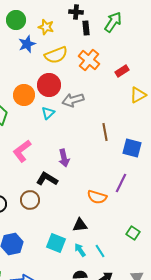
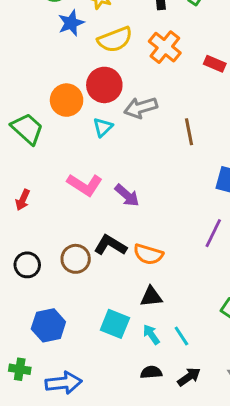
red rectangle: (122, 71) -> (215, 64), turned 56
brown line: (105, 132) -> (189, 132), moved
pink L-shape: (22, 151) -> (85, 185), moved, turned -110
purple arrow: (64, 158) -> (127, 195), turned -36
black L-shape: (47, 179) -> (110, 245), moved
orange semicircle: (97, 197) -> (148, 254), moved

